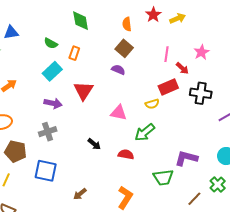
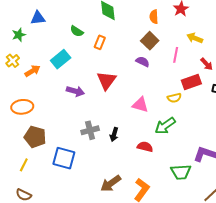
yellow arrow: (178, 18) -> (195, 38), moved, turned -140
pink line: (167, 54) -> (176, 55), moved
cyan rectangle: (52, 71) -> (61, 59), moved
gray cross: (48, 132) -> (90, 130), moved
black arrow: (94, 144) -> (114, 134), turned 64
brown arrow: (80, 194) -> (111, 183), moved, size x1.5

